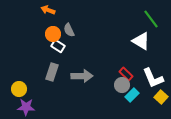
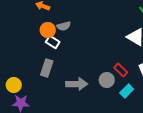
gray semicircle: (69, 30) -> (64, 26), turned -80
gray arrow: (82, 76) -> (77, 84), moved
gray circle: (122, 85) -> (107, 80), moved

